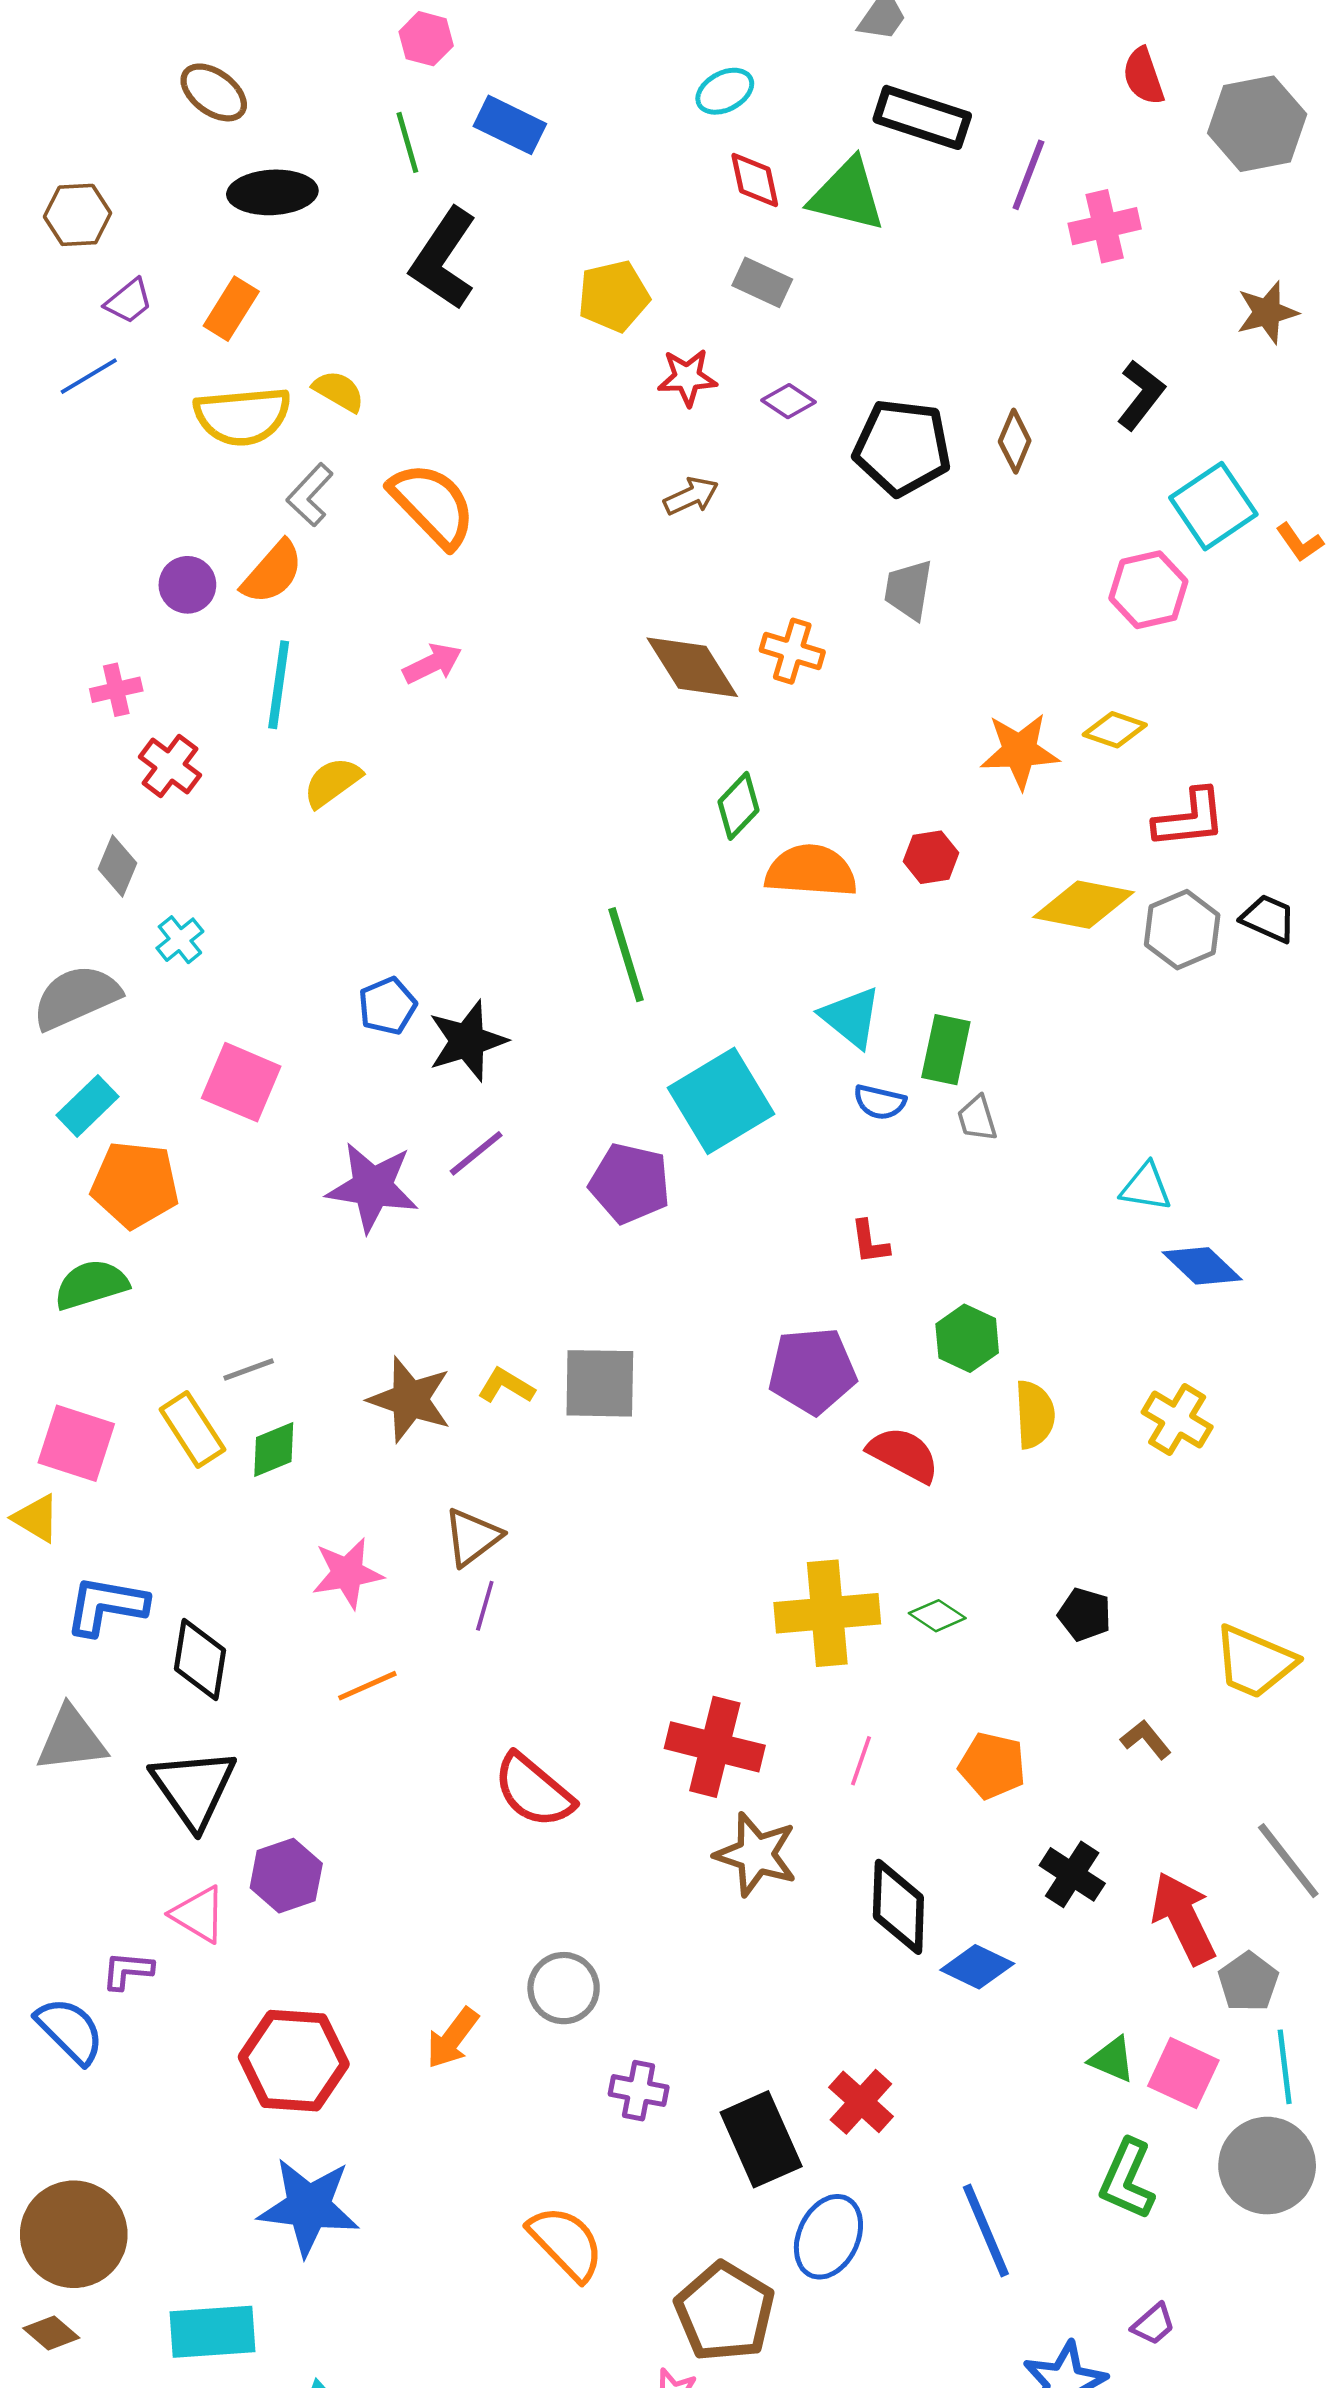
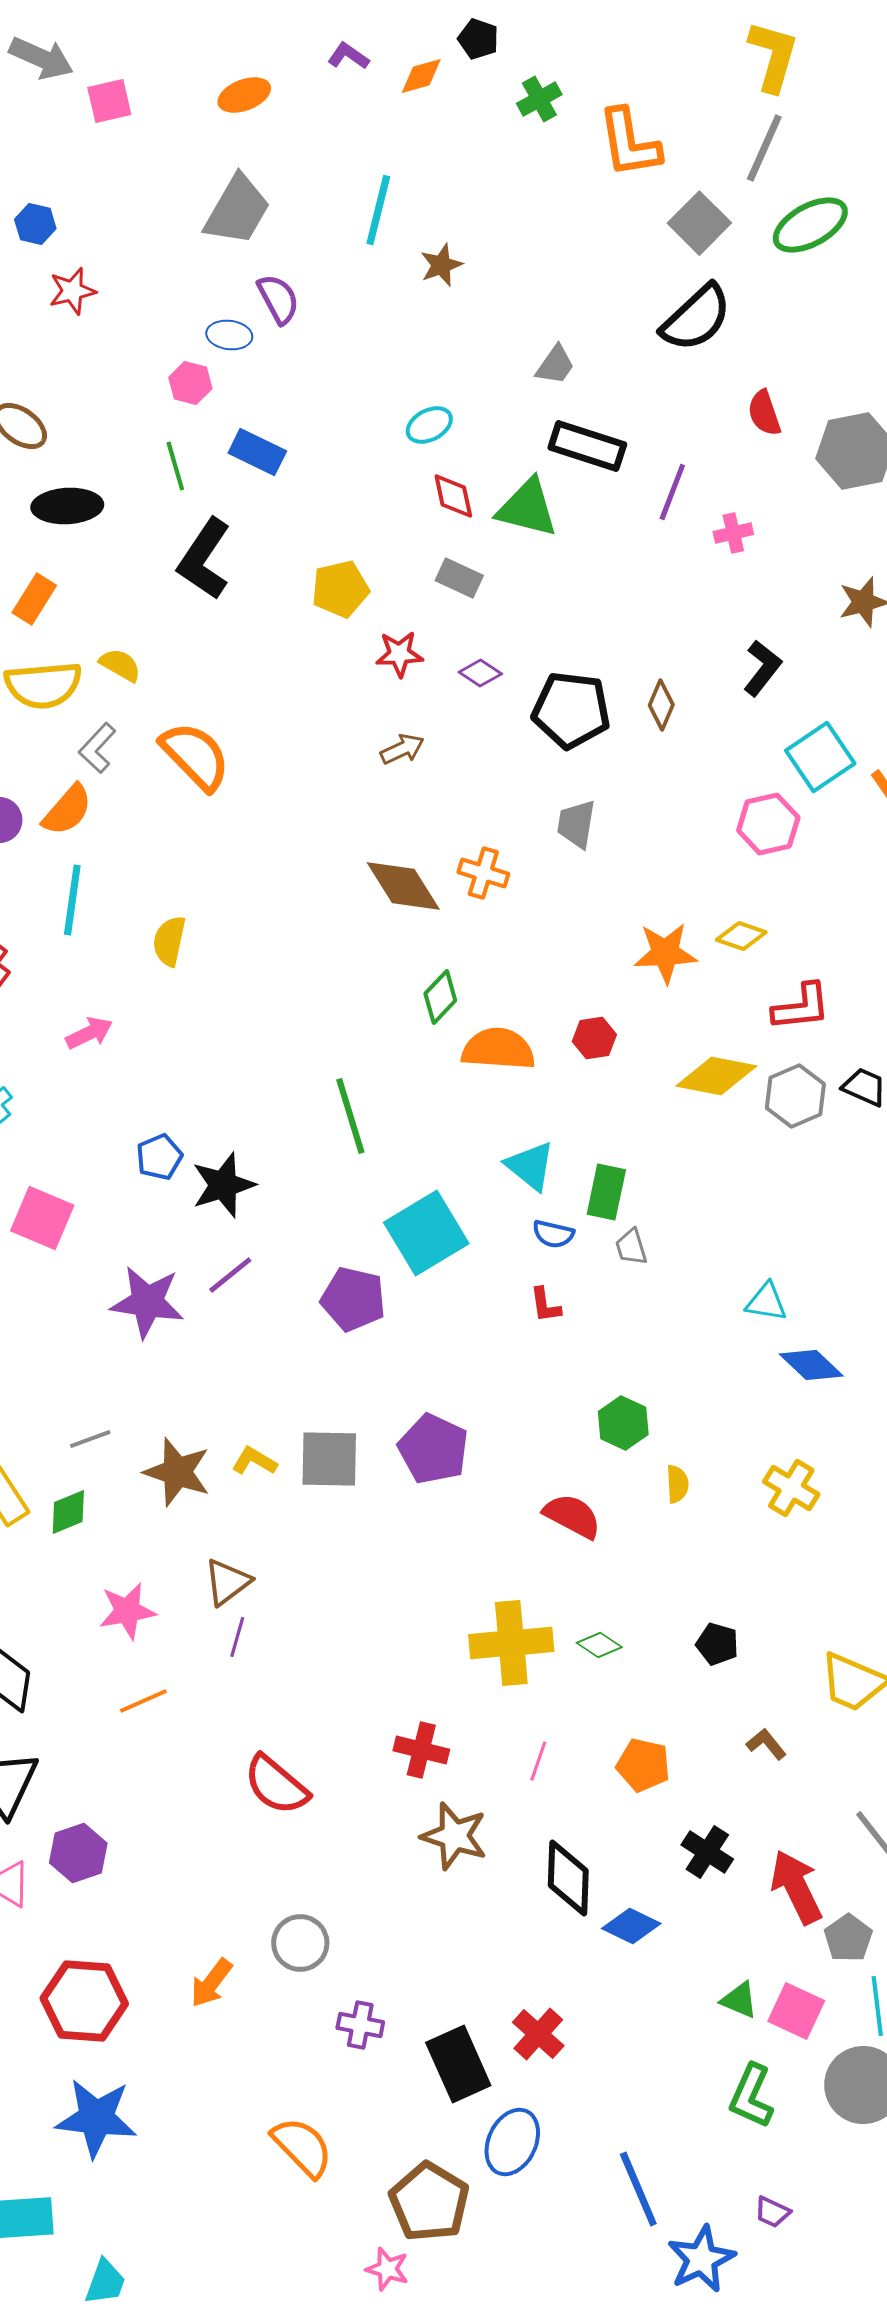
pink cross: (1105, 226) -> (733, 533), size x0.7
pink arrow: (432, 664) -> (89, 1033), moved
yellow semicircle: (332, 782) -> (169, 941), moved, turned -42
red L-shape: (870, 1242) -> (545, 1305), moved
gray line: (249, 1370) -> (90, 1439), moved
purple pentagon: (812, 1371) -> (433, 1449), moved, turned 30
yellow semicircle: (1035, 1415) -> (677, 1484), size x0.7
red cross: (715, 1747) -> (421, 1750), size x0.7
blue line: (986, 2231) -> (638, 2189), moved
purple trapezoid: (1153, 2324) -> (772, 2212), turned 66

